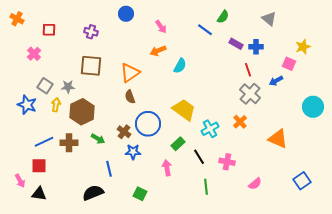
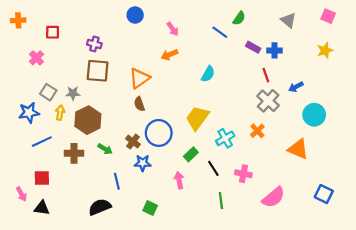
orange cross: (17, 19) -> (18, 20), turned -32
purple cross: (91, 32) -> (94, 44), moved
pink square: (289, 64) -> (328, 16), moved
cyan semicircle: (180, 66) -> (208, 74), moved
blue star: (27, 105) -> (29, 113), turned -30
cyan circle: (313, 107) -> (314, 115), moved
yellow trapezoid: (184, 110) -> (197, 118), turned -90
blue line: (44, 142) -> (42, 142), moved
blue square: (302, 181) -> (324, 194), turned -30
pink semicircle: (255, 184) -> (273, 197), size x1.6

